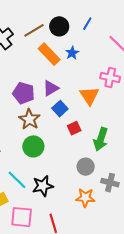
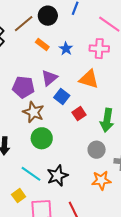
blue star: (72, 53) -> (66, 49), moved
orange rectangle: (49, 54) -> (42, 44), size x0.6
pink cross: (110, 78) -> (99, 49), moved
orange triangle: (89, 96) -> (89, 79), turned -30

